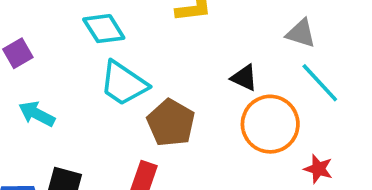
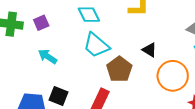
black triangle: (244, 78) -> (149, 50), moved

